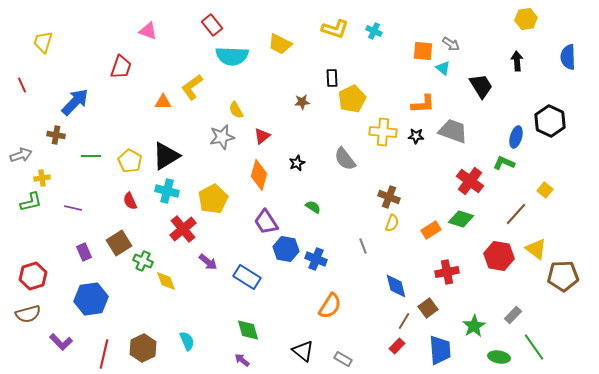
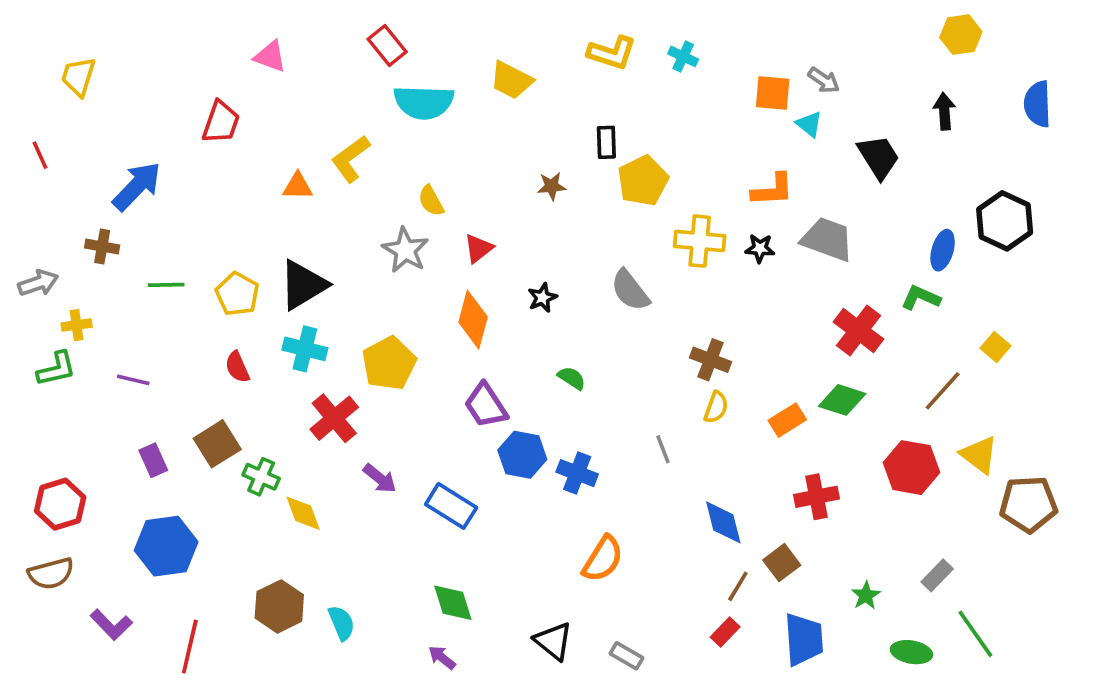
gray star: (222, 137) -> (405, 250), turned -30
green star: (474, 326) -> (866, 595), size x0.7
brown hexagon: (143, 348) -> (279, 606), moved

